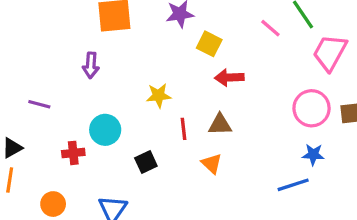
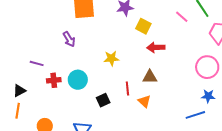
purple arrow: (91, 65) -> (69, 39), turned -35
red line: (183, 129) -> (127, 88), moved
red cross: (73, 153) -> (54, 80), moved

